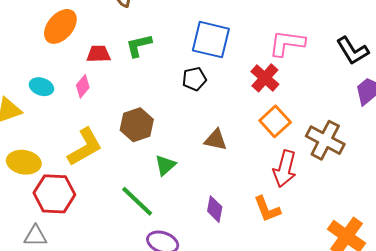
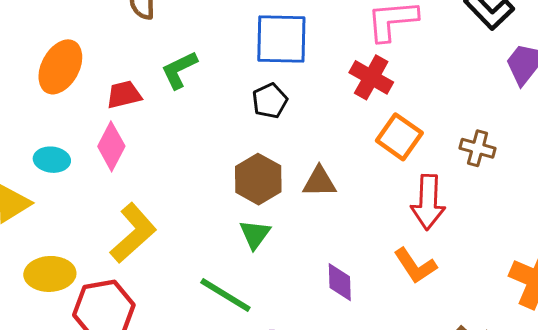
pink diamond: (83, 86) -> (111, 146), size x1.4
brown hexagon: (137, 125) -> (258, 179), moved
brown cross: (325, 140) -> (478, 148), size x0.6

